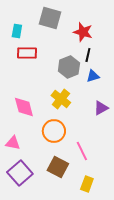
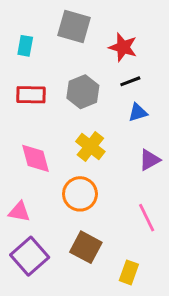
red rectangle: (27, 53) -> (31, 95), moved
black line: (88, 55) -> (130, 81), turned 56
gray hexagon: (69, 67) -> (83, 92), moved
pink line: (82, 151) -> (147, 218), moved

